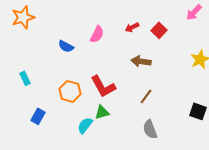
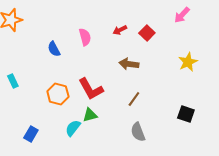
pink semicircle: (97, 34) -> (85, 37), turned -42
blue semicircle: (66, 46) -> (54, 49), turned 35
blue rectangle: (38, 116) -> (31, 134), moved

